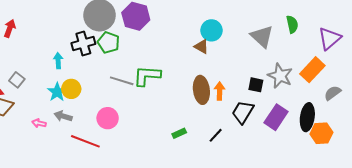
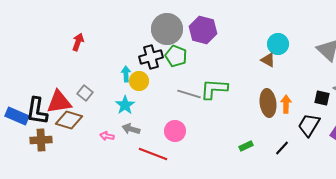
yellow circle: (71, 89) -> (139, 81), moved

